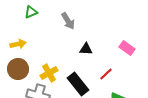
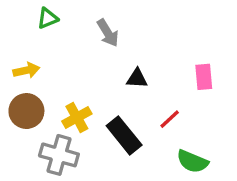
pink rectangle: (127, 48) -> (204, 77), turned 49

